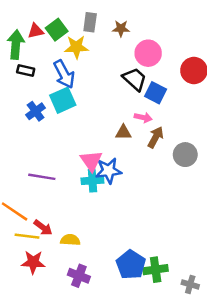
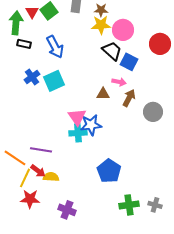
red triangle: (36, 31) -> (32, 12), turned -48
yellow star: (76, 47) -> (101, 25), moved
cyan square: (63, 100) -> (54, 81), moved
purple line: (42, 177) -> (41, 150), moved
yellow line: (27, 236) -> (25, 178), turned -72
yellow semicircle: (70, 240) -> (51, 177), moved
blue pentagon: (131, 265) -> (109, 171), moved
gray cross: (190, 284) -> (155, 205), moved

